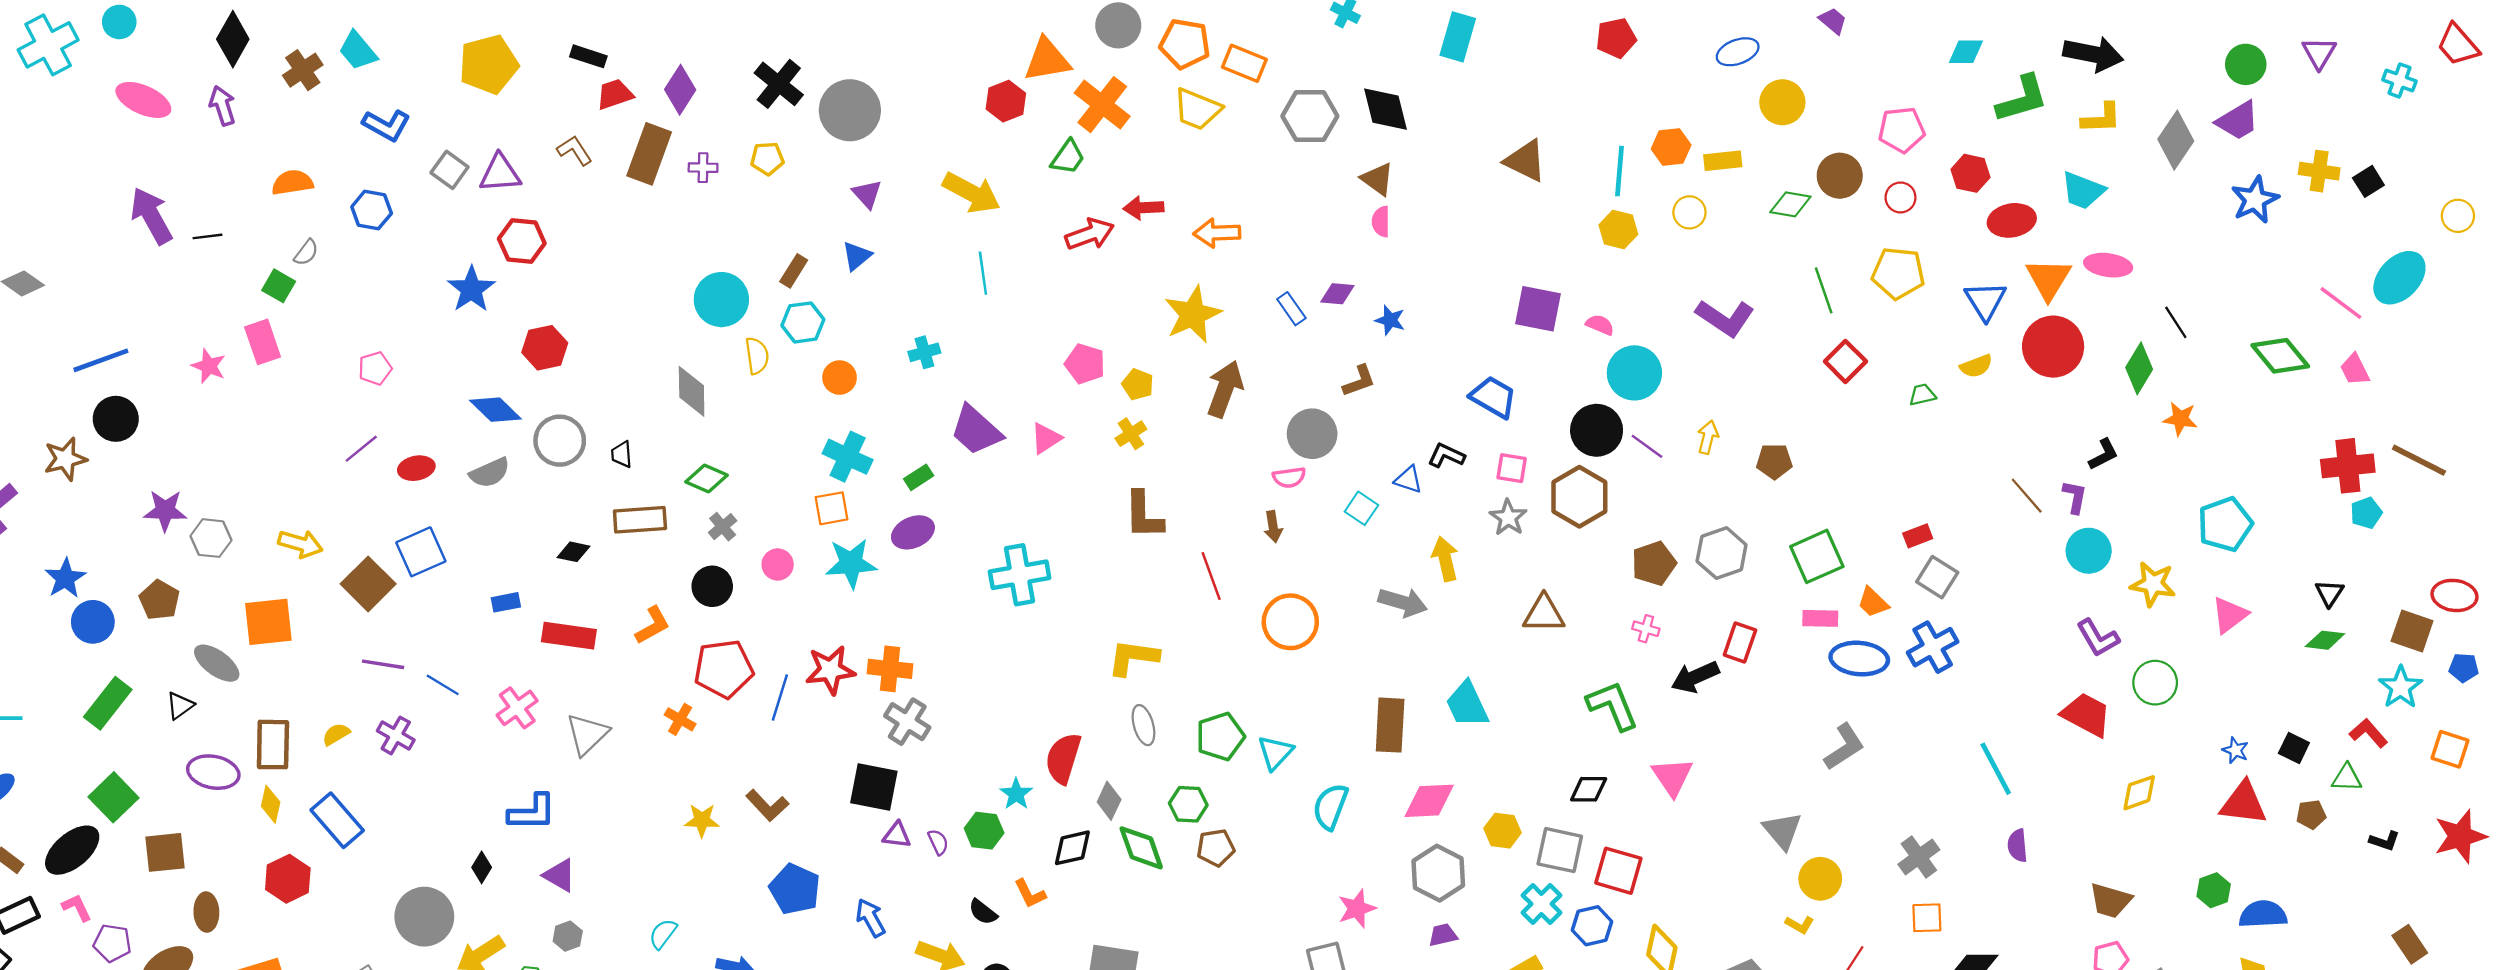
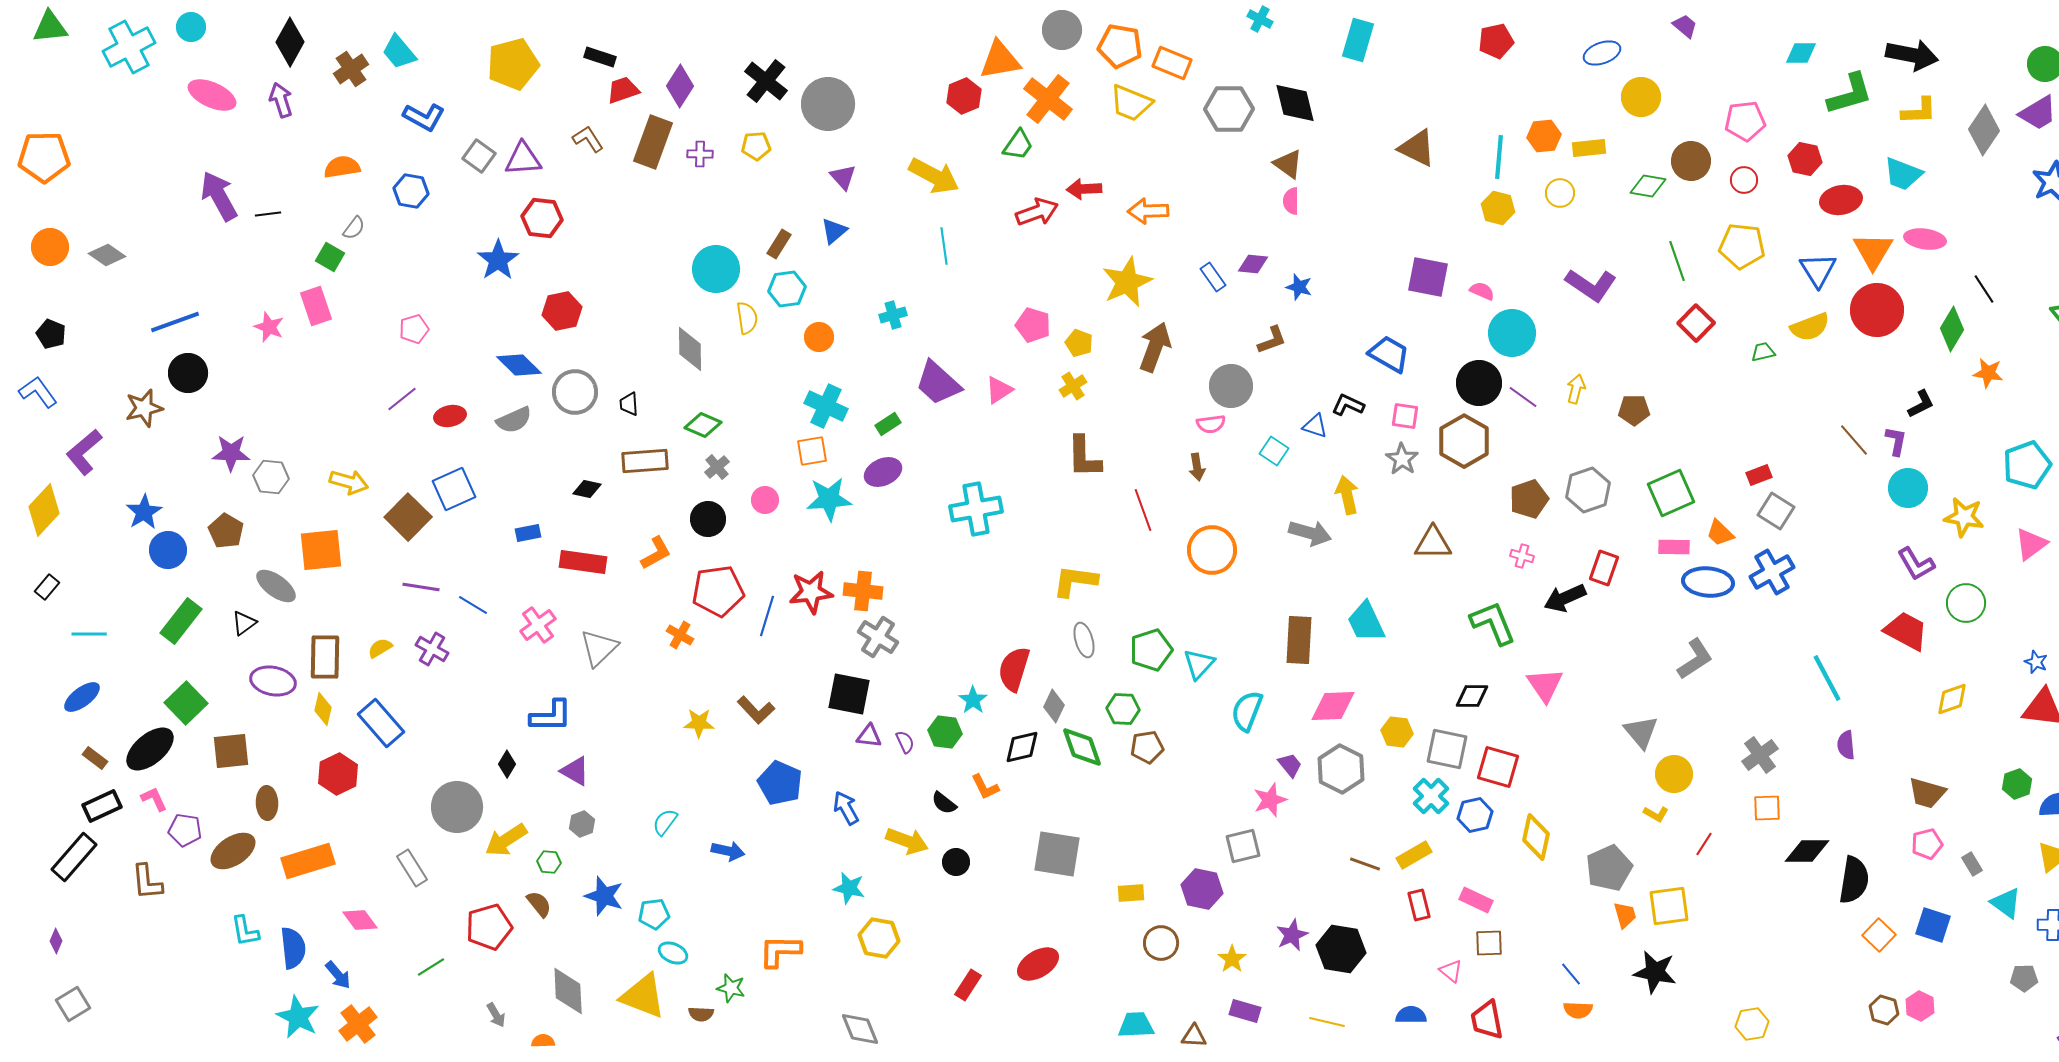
yellow semicircle: (1976, 366) -> (1810, 327), size x1.4
purple trapezoid: (1443, 935) -> (1290, 765), moved, turned 64

